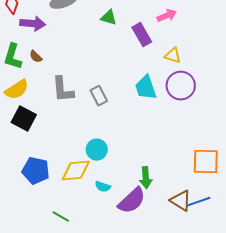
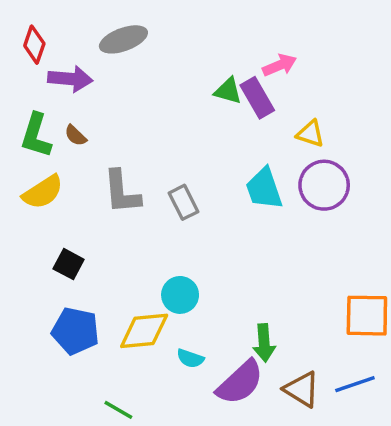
pink arrow: (167, 16) -> (280, 65), moved
green triangle: (109, 18) -> (228, 91), moved
black square: (24, 119) -> (69, 264), moved, size x0.7
brown triangle: (181, 201) -> (302, 389), moved

